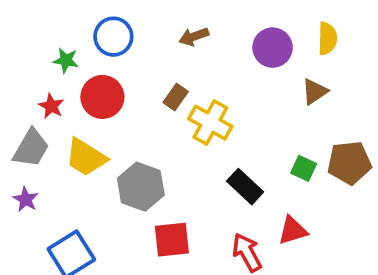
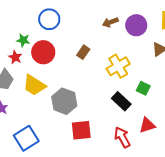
brown arrow: (194, 37) -> (110, 22), moved
green star: (66, 60) -> (23, 40), moved
yellow cross: (210, 123) -> (118, 66), moved, turned 30
green square: (304, 168) -> (143, 88), moved

